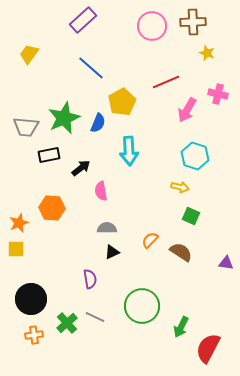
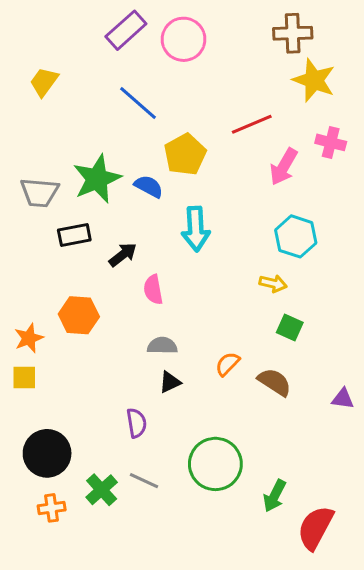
pink circle: (152, 26) -> (184, 39), moved
yellow star: (207, 53) -> (314, 80), size x1.8
blue semicircle: (98, 123) -> (149, 186), turned -84

